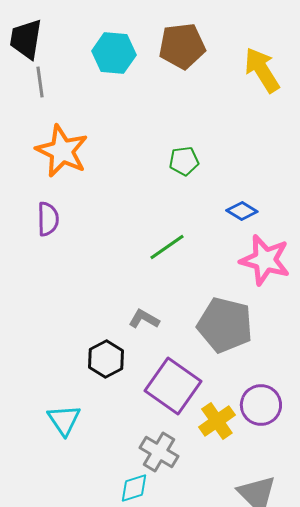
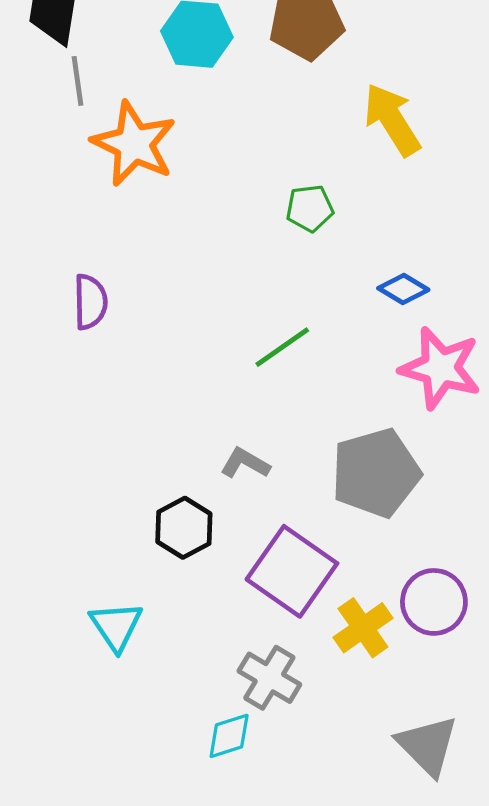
yellow arrow: (262, 70) -> (392, 120), moved
orange star: (62, 151) -> (134, 144), moved
gray pentagon: (225, 325) -> (376, 473), turned -30

